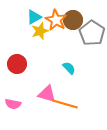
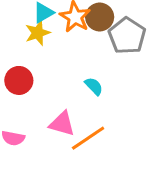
yellow star: (40, 31) -> (38, 33), moved
orange line: (65, 104) -> (88, 138), turned -50

